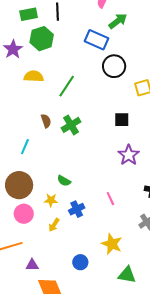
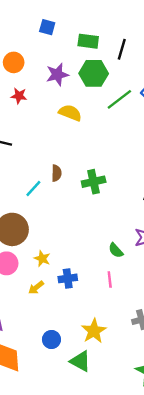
green line: (67, 86) -> (119, 99), moved
brown semicircle: (46, 121) -> (56, 173), moved
green semicircle: (64, 181) -> (116, 250), moved
green triangle: (127, 275) -> (80, 361), moved

